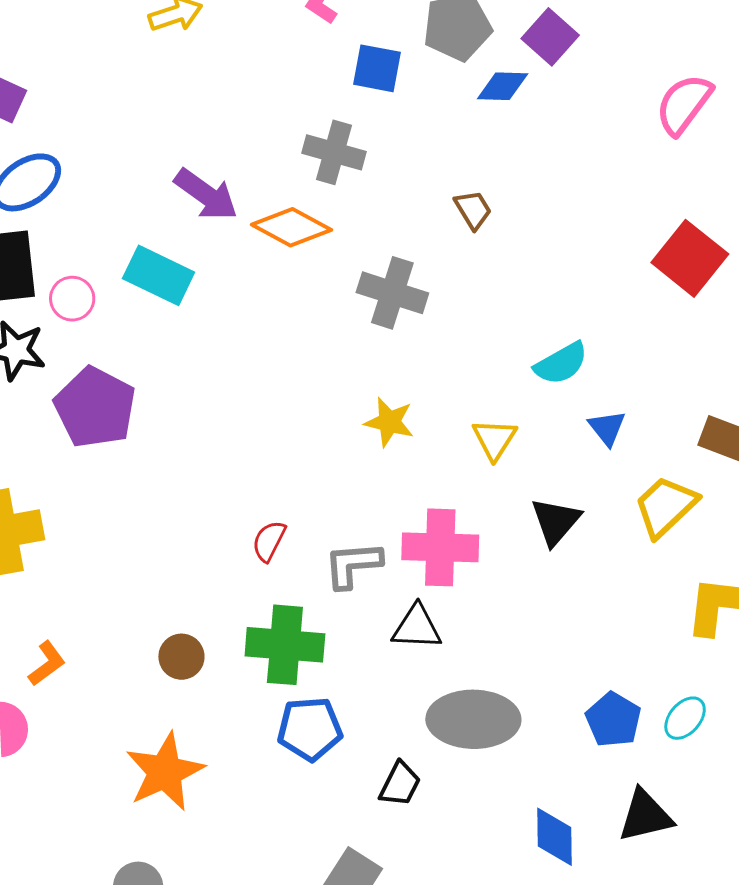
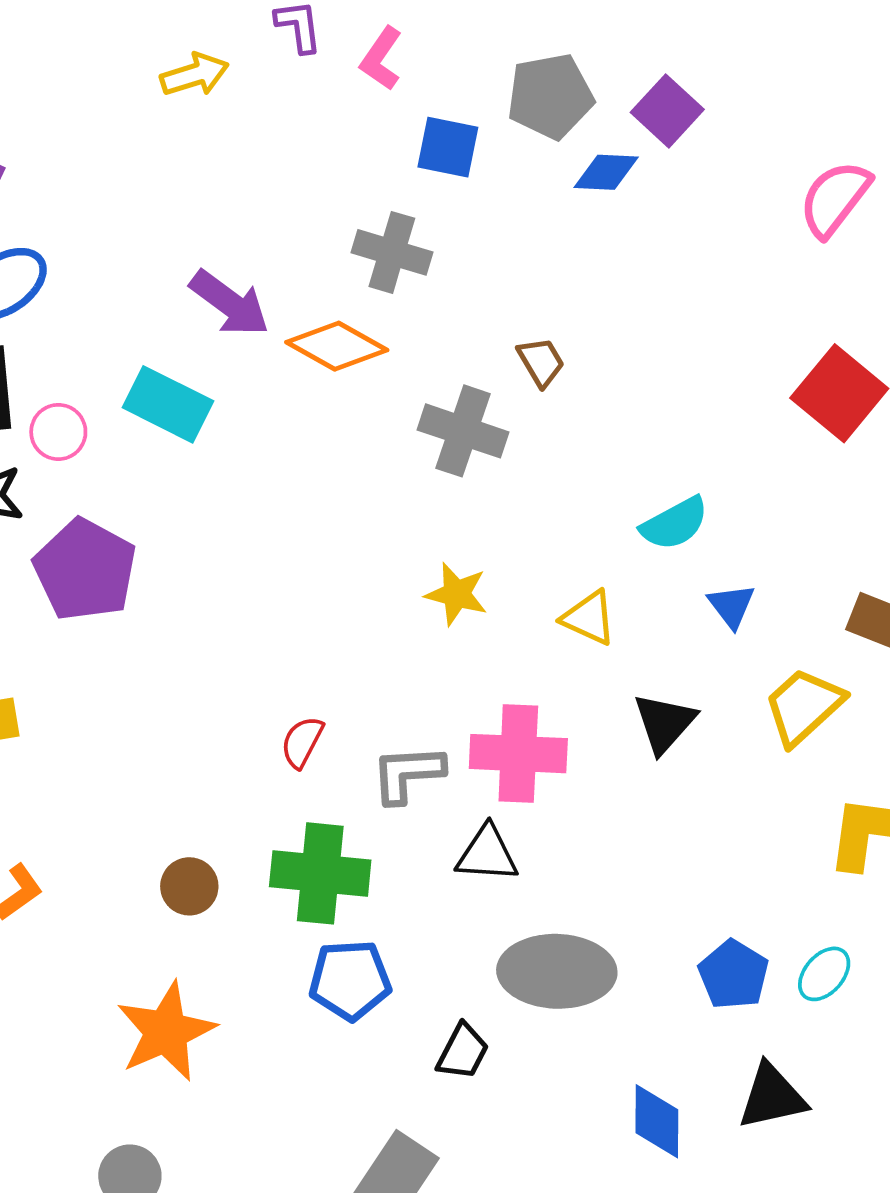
brown trapezoid: (473, 210) -> (541, 362), moved
yellow triangle: (494, 439) -> (589, 618), turned -39

